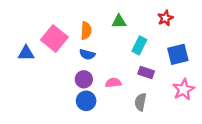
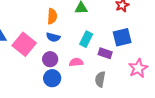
pink square: (54, 39) -> (24, 44), moved
cyan rectangle: (139, 45) -> (86, 39), moved
blue square: (178, 54) -> (122, 37), moved

